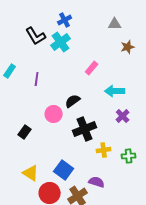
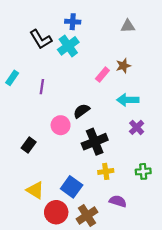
blue cross: (65, 20) -> (73, 22), turned 32
brown star: (128, 47) -> (123, 66), moved
yellow cross: (104, 150) -> (106, 171), moved
purple semicircle: (97, 182) -> (118, 201), moved

